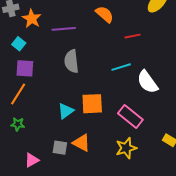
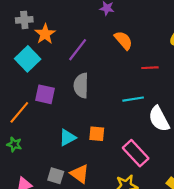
purple line: (64, 29) -> (78, 50), turned -55
cyan square: (19, 44) -> (28, 59), size x1.6
purple square: (25, 68) -> (45, 94), moved
orange square: (92, 104) -> (97, 134), size x0.7

